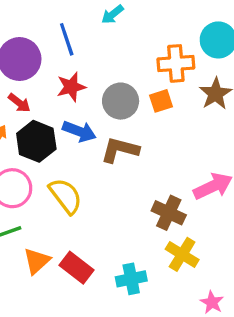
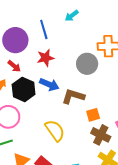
gray circle: (121, 101) -> (87, 64), moved
orange square: (161, 101) -> (93, 115), moved
yellow semicircle: (66, 196) -> (55, 130), moved

